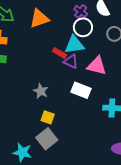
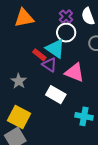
cyan triangle: (74, 45) -> (55, 49), turned 35
gray star: (41, 91) -> (19, 81), moved
yellow square: (48, 117) -> (19, 117), size x1.6

